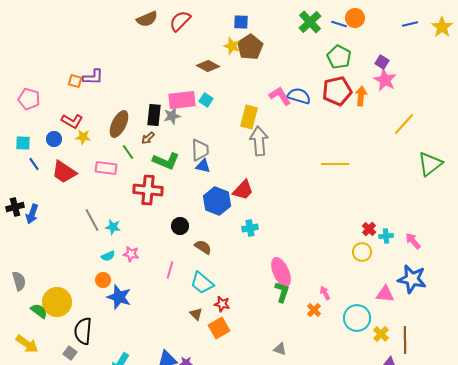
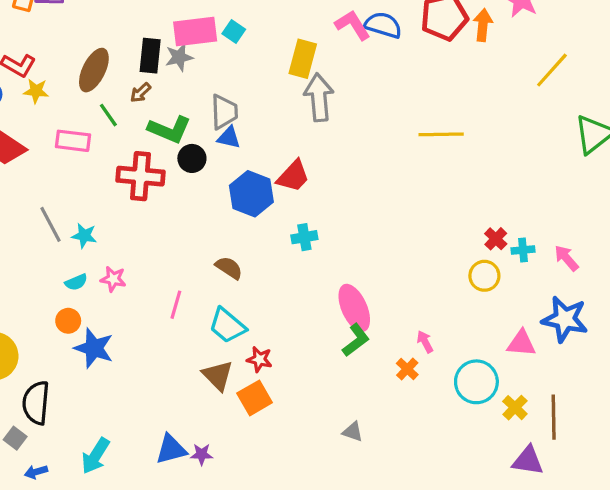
black circle: (180, 226) -> (192, 158), moved
green L-shape: (282, 292) -> (356, 340), turned 35
brown triangle: (196, 314) -> (218, 375), size x1.5

